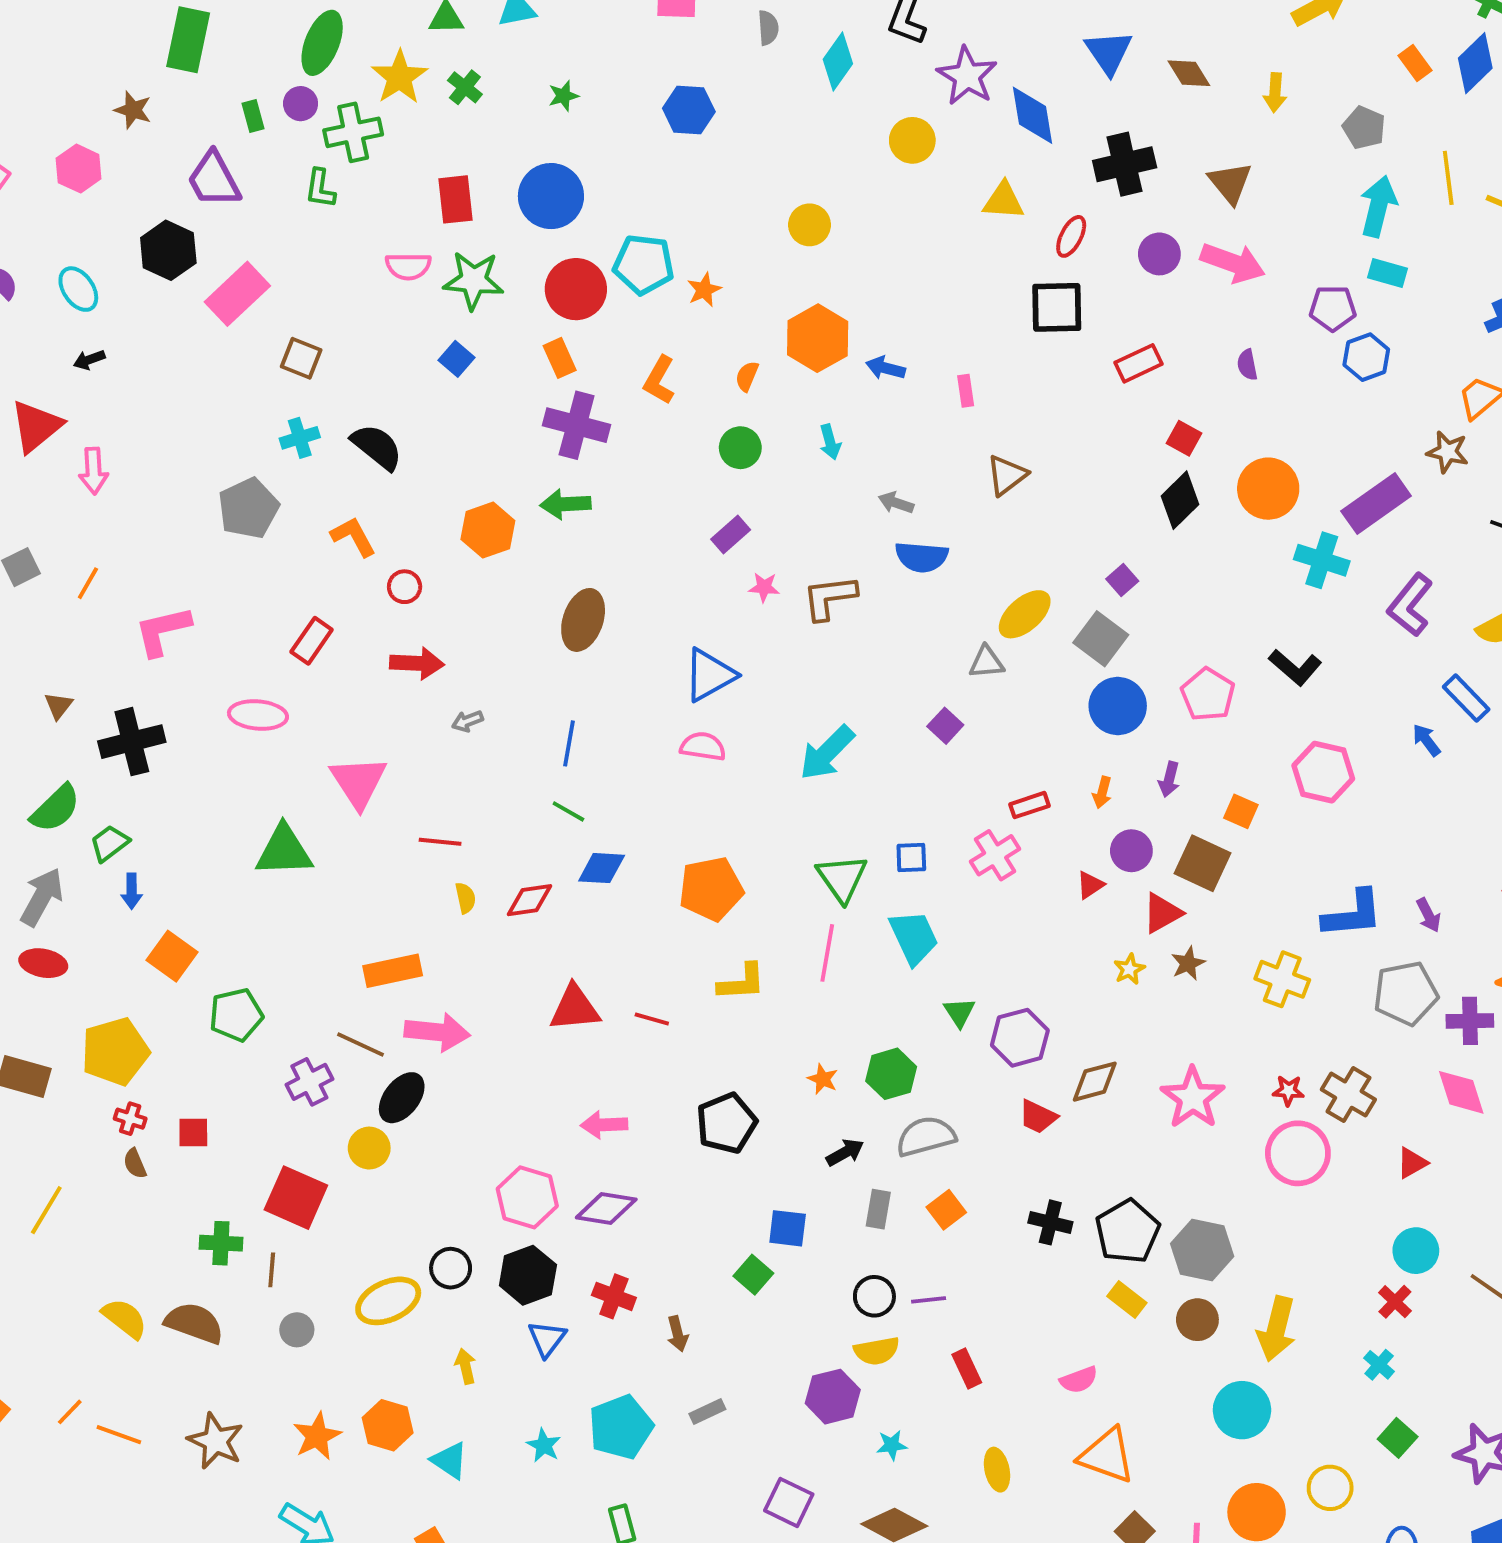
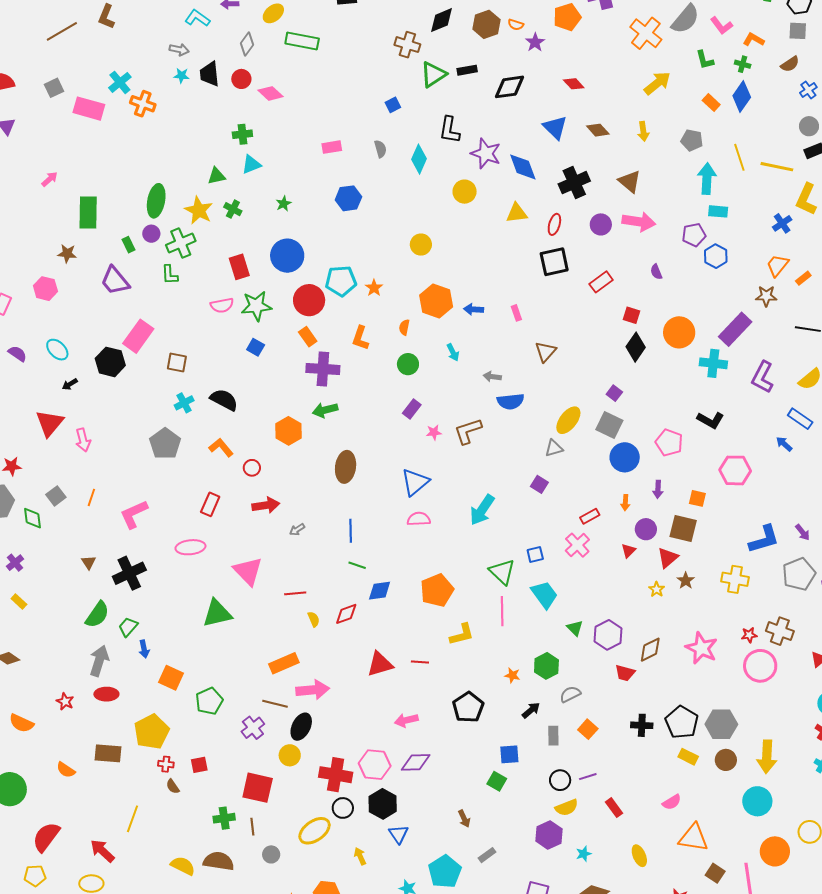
black hexagon: (168, 250) -> (110, 362), moved
gray semicircle: (926, 1136) -> (570, 694), size x0.7
red cross: (614, 1296) -> (336, 775), moved, size x1.5

